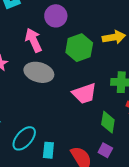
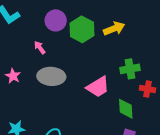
pink arrow: (33, 40) -> (40, 48), size x0.6
green hexagon: (79, 48) -> (82, 29), moved

